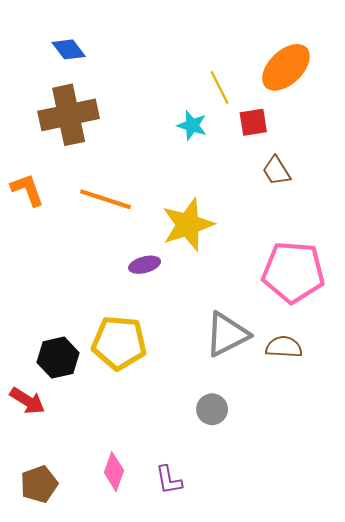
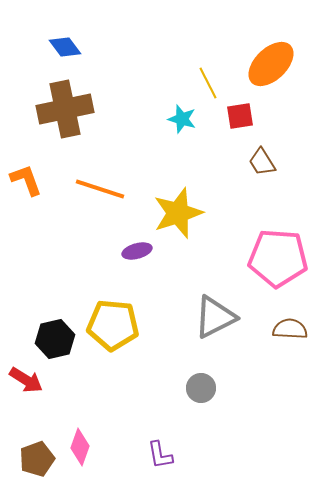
brown semicircle: (284, 347) -> (290, 329), moved
pink diamond: (114, 472) -> (80, 447), moved

